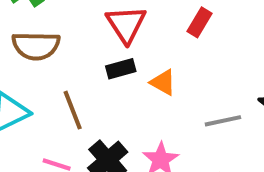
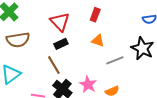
orange triangle: (163, 82) -> (98, 41), moved
brown line: (73, 110) -> (54, 65), moved

